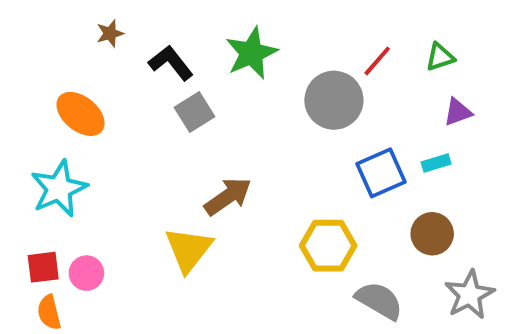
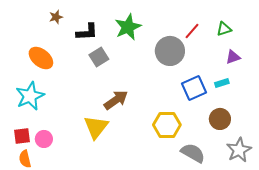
black L-shape: (171, 63) -> (87, 32), turned 125

